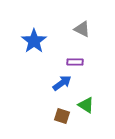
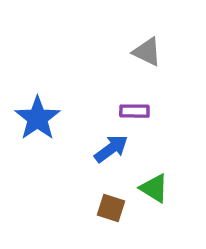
blue star: (34, 41) -> (37, 118), moved

